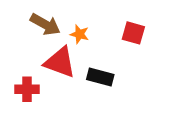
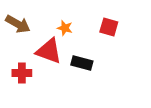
brown arrow: (45, 24) -> (18, 24), moved

